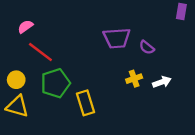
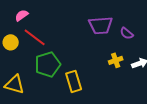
yellow circle: (16, 80) -> (11, 42), moved

